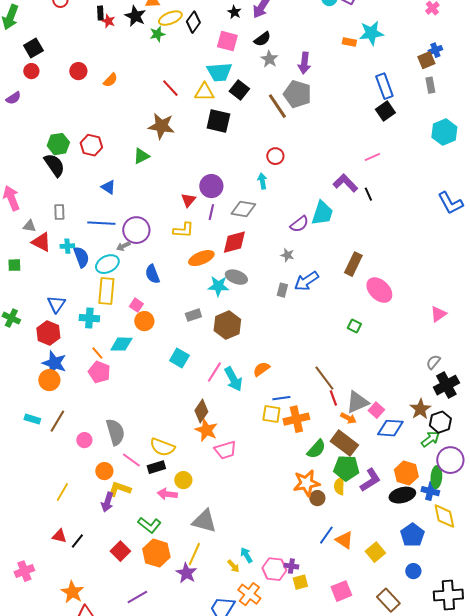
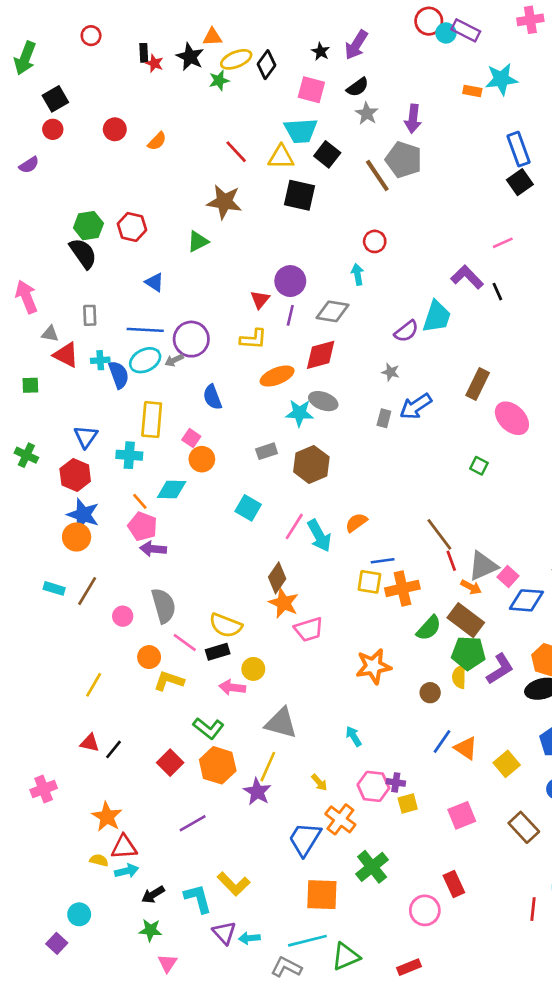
cyan ellipse: (107, 264) -> (145, 360), moved
orange star: (306, 483) -> (373, 666), moved
purple arrow: (107, 502) -> (153, 549), moved, turned 78
cyan arrow: (246, 555) -> (354, 736), moved

